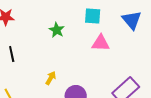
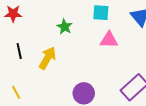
yellow arrow: (51, 78) -> (47, 58), moved, size x1.6

